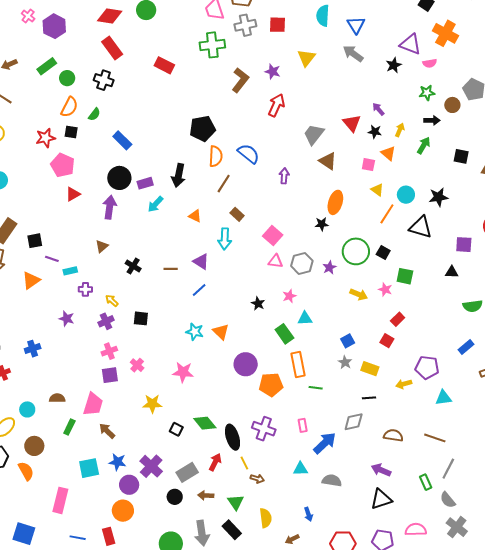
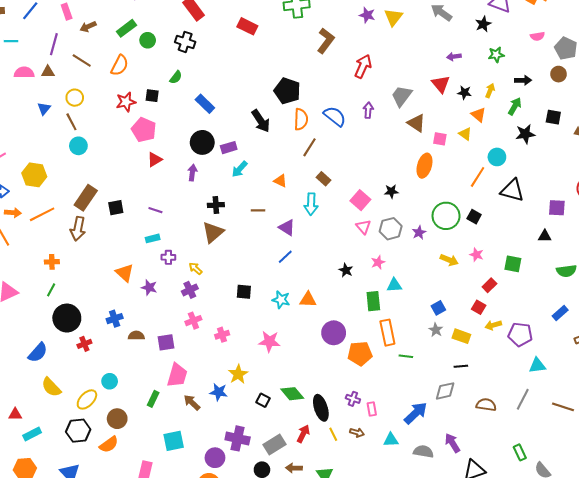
pink semicircle: (430, 63) -> (537, 36), moved
purple star: (273, 72) -> (367, 15), moved
green star: (427, 93) -> (496, 55), moved
brown circle: (452, 105) -> (559, 74), moved
orange semicircle: (69, 107) -> (120, 65), moved
purple arrow: (378, 109) -> (454, 57), moved, turned -56
black pentagon: (202, 129) -> (287, 91), turned 30
pink square: (368, 165) -> (440, 139), moved
black arrow: (178, 175) -> (261, 121), moved, turned -45
purple arrow: (284, 176) -> (368, 110), moved
yellow triangle: (377, 190) -> (465, 134), moved
black star: (438, 197) -> (525, 134), moved
purple arrow: (110, 207) -> (192, 173), size x0.7
black star: (322, 224) -> (391, 191), moved
brown triangle: (102, 246) -> (213, 232), moved, size x1.6
purple line: (52, 259) -> (155, 210), moved
pink triangle: (275, 261) -> (363, 227), turned 42
black cross: (133, 266) -> (216, 205), moved, turned -35
brown line: (171, 269) -> (258, 210), moved
green square: (405, 276) -> (513, 264), moved
orange triangle: (31, 280) -> (125, 273), moved, turned -42
black square: (141, 318) -> (244, 292), moved
orange triangle: (221, 332) -> (308, 300), turned -42
green rectangle: (284, 334) -> (373, 301), turned 30
pink cross: (137, 365) -> (222, 335), turned 32
purple square: (110, 375) -> (166, 342), moved
yellow arrow: (404, 384) -> (493, 325), moved
brown semicircle: (57, 398) -> (136, 336), moved
yellow star: (152, 404) -> (238, 374), turned -30
pink rectangle: (303, 425) -> (372, 409), moved
purple cross: (264, 429) -> (353, 399), size x0.6
brown line: (435, 438) -> (563, 407), moved
blue star: (118, 462) -> (219, 392), moved
purple cross: (151, 466) -> (238, 438), turned -30
gray line: (448, 469) -> (523, 399), moved
purple arrow: (381, 470) -> (452, 443), moved, turned 36
orange semicircle: (26, 471) -> (109, 444), turned 84
brown arrow: (257, 479) -> (357, 433), moved

